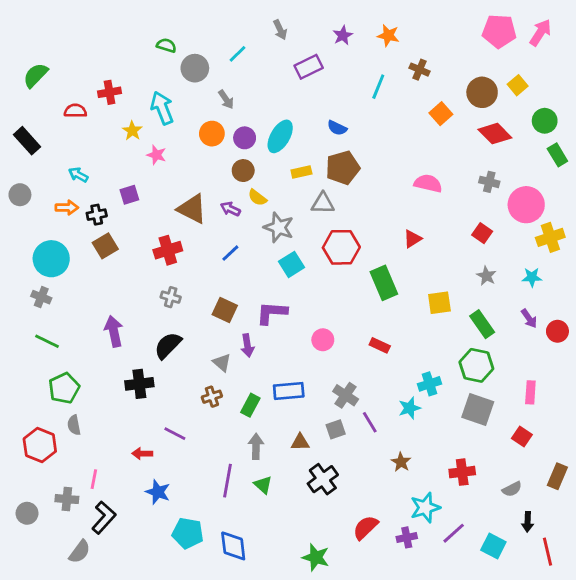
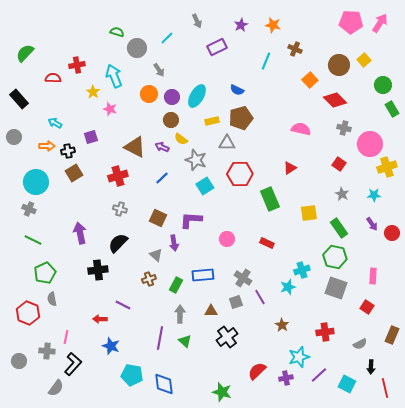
red diamond: (495, 134) -> (335, 100), moved

